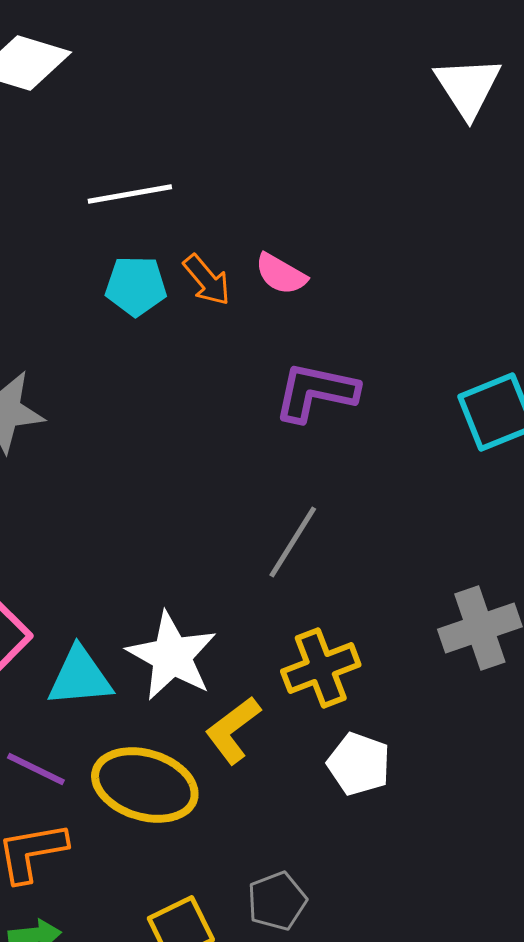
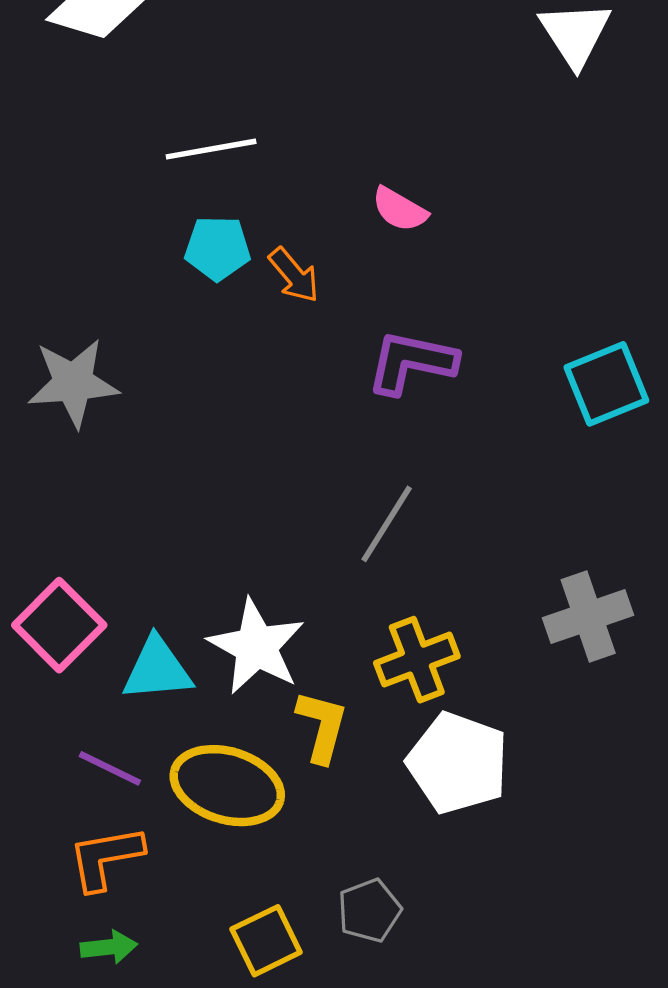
pink semicircle: (281, 274) -> (400, 209), moved
orange arrow: (207, 280) -> (294, 275), moved
yellow L-shape: (233, 730) -> (322, 726), turned 142
white pentagon: (359, 764) -> (458, 763), size x1.5

